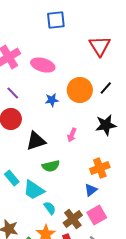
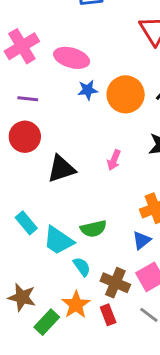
purple line: (13, 93) -> (28, 99), turned -40
blue star: (52, 100) -> (88, 90), moved
green semicircle: (51, 166) -> (93, 229), moved
brown cross: (73, 219) -> (115, 283), turned -30

